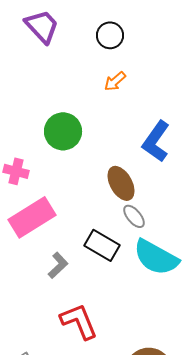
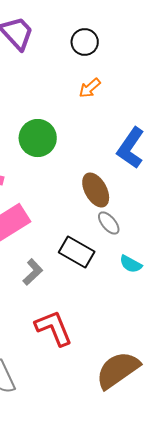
cyan semicircle: (156, 257) -> (131, 264), size x0.5

